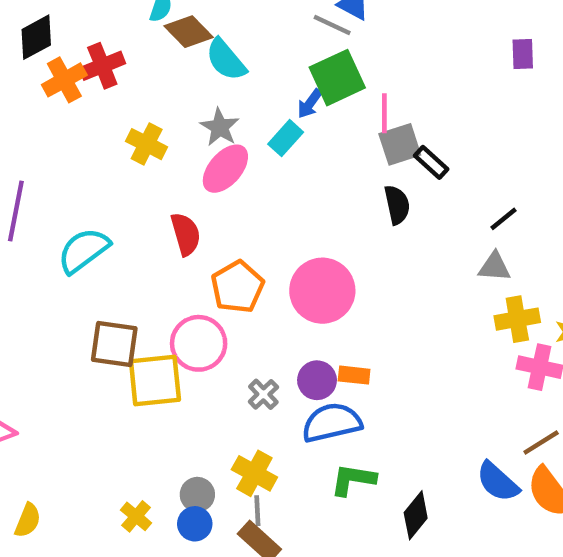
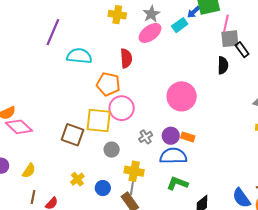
yellow cross: (147, 144) -> (117, 15), turned -30
cyan semicircle: (84, 250) -> (79, 56), turned 30
orange pentagon: (237, 287) -> (108, 84), moved, turned 30
brown square: (114, 344) -> (73, 135), moved
yellow cross: (254, 473) -> (134, 171), turned -30
gray circle: (197, 495) -> (112, 150), moved

